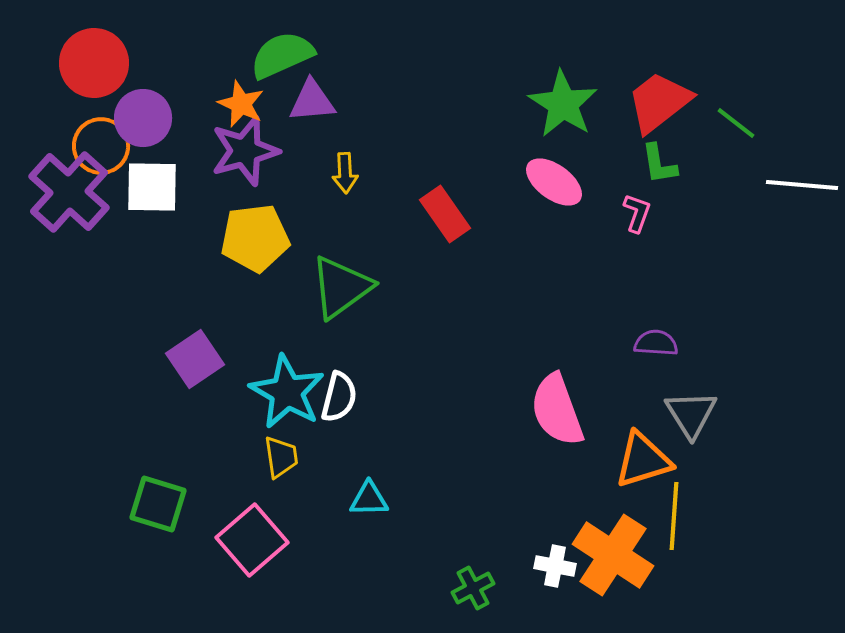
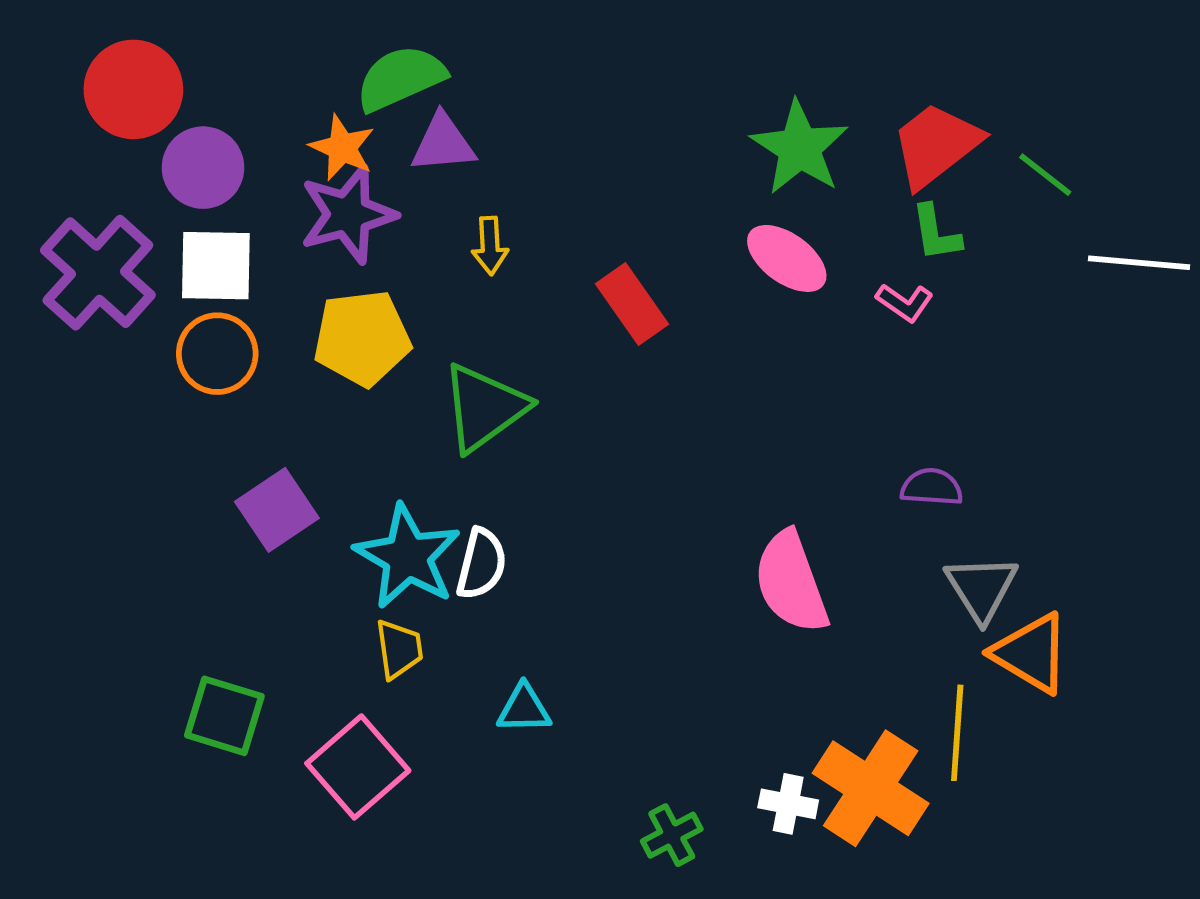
orange circle: (101, 146) -> (217, 354), moved
pink L-shape: (637, 213) -> (905, 302), turned 105
orange triangle: (643, 460) -> (1031, 653), moved, turned 48

